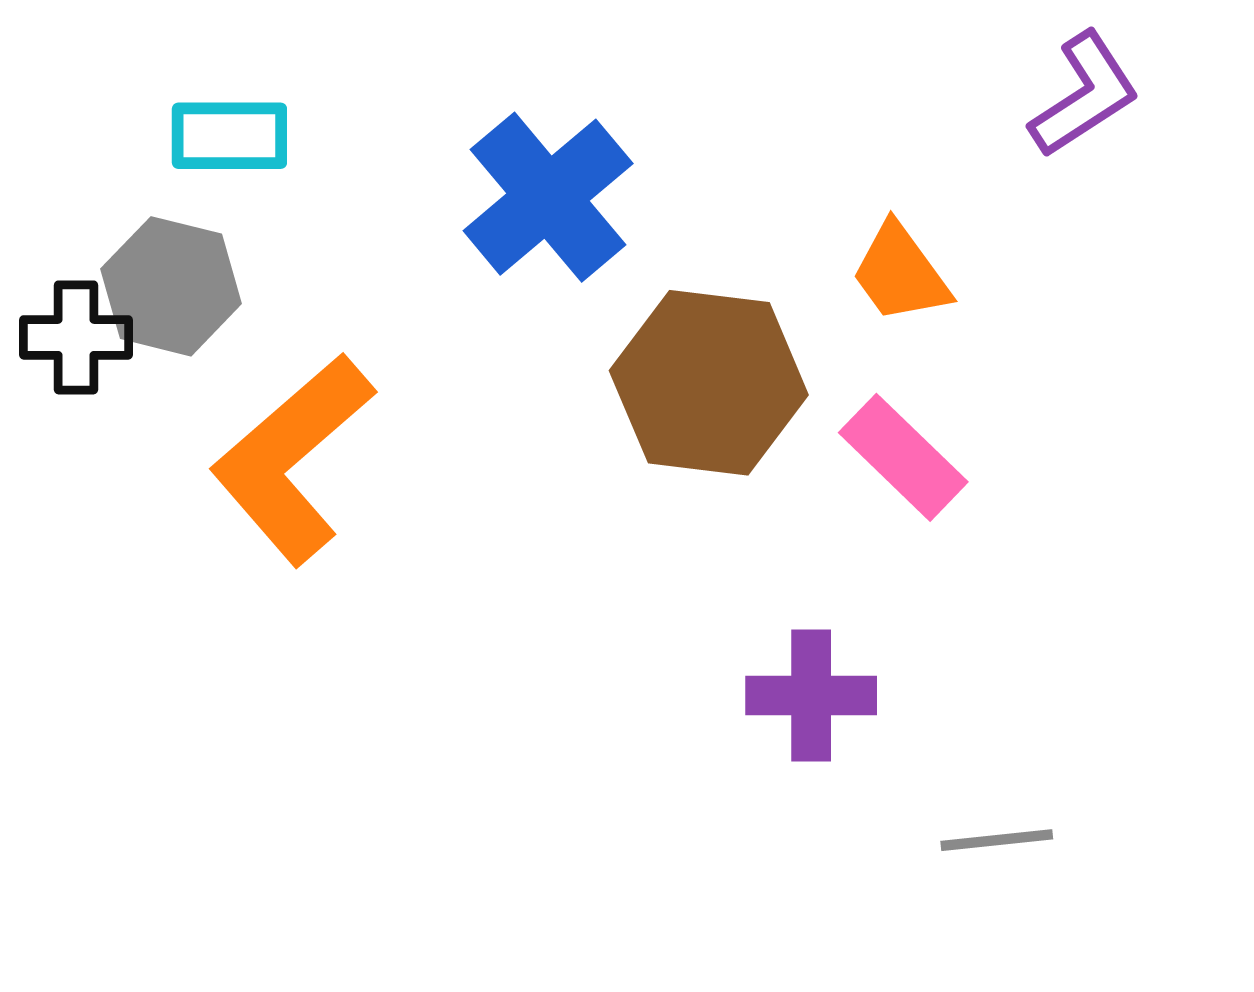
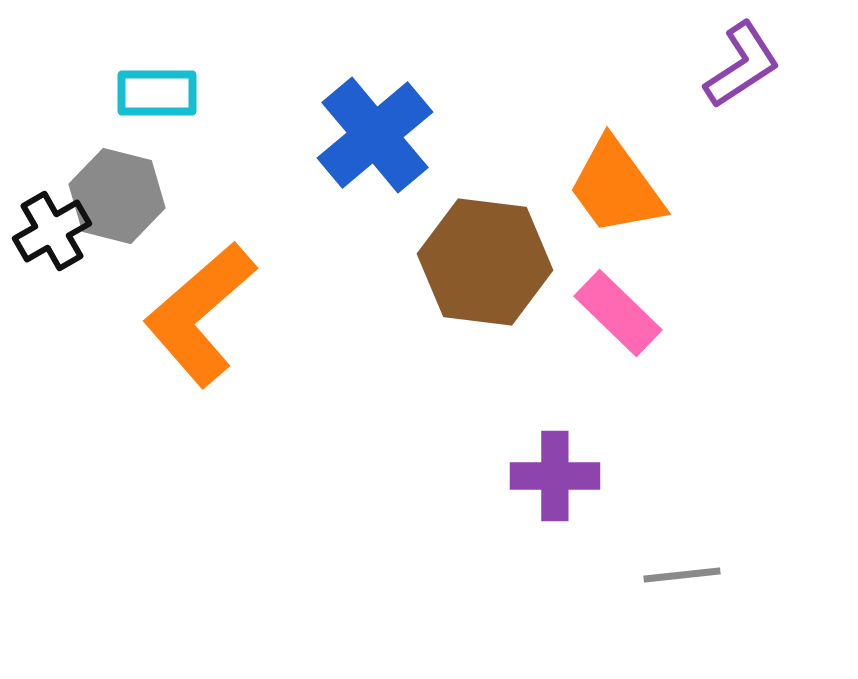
orange trapezoid: (900, 273) -> (616, 187), size x1.4
black cross: (76, 337) -> (52, 231), turned -30

